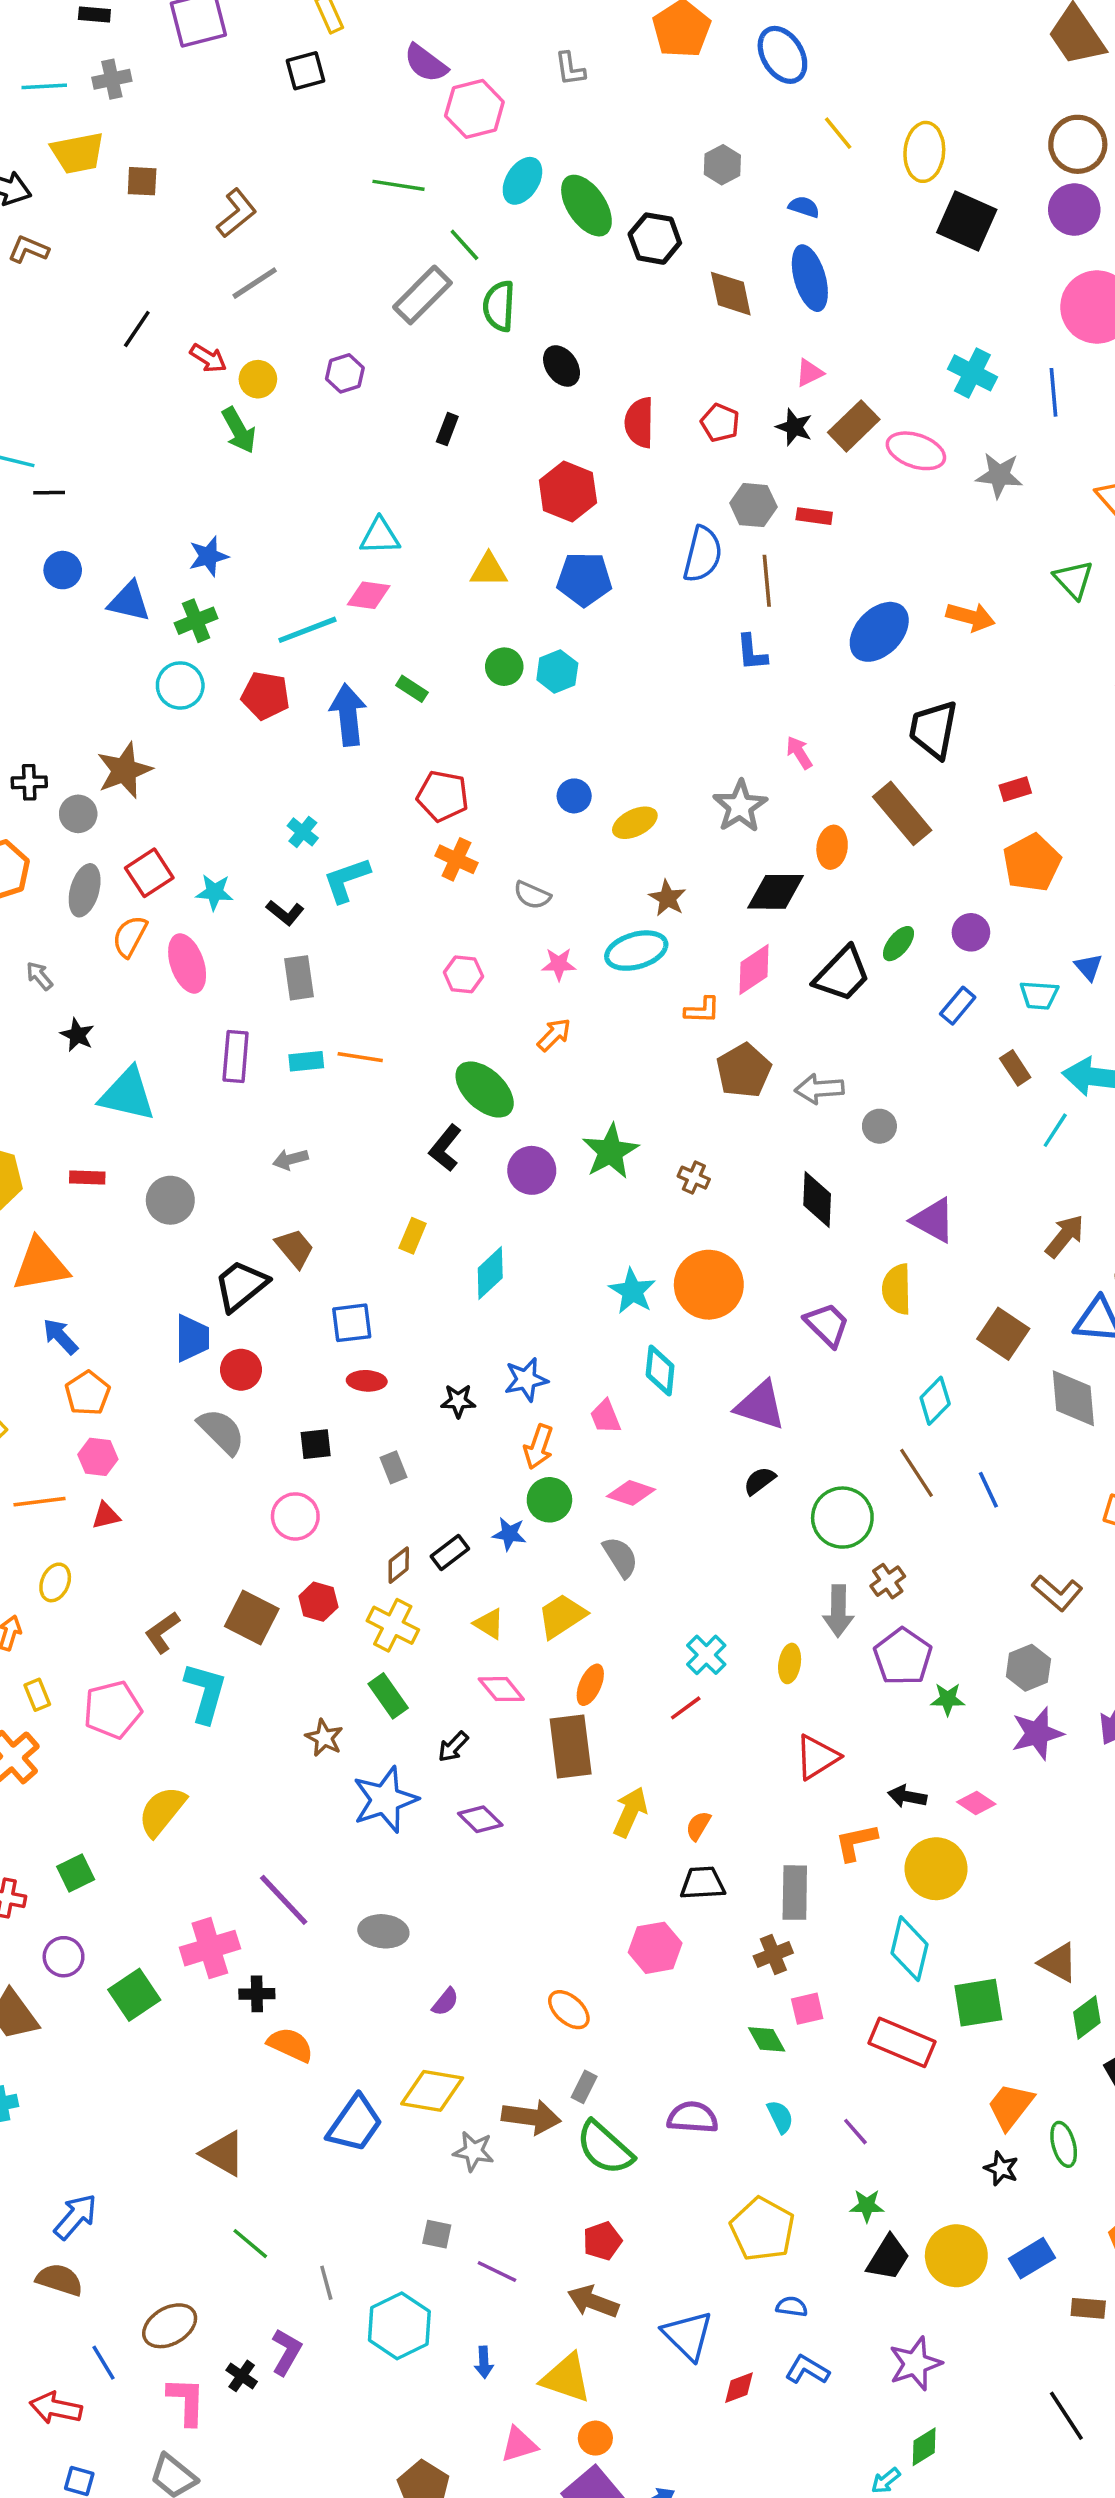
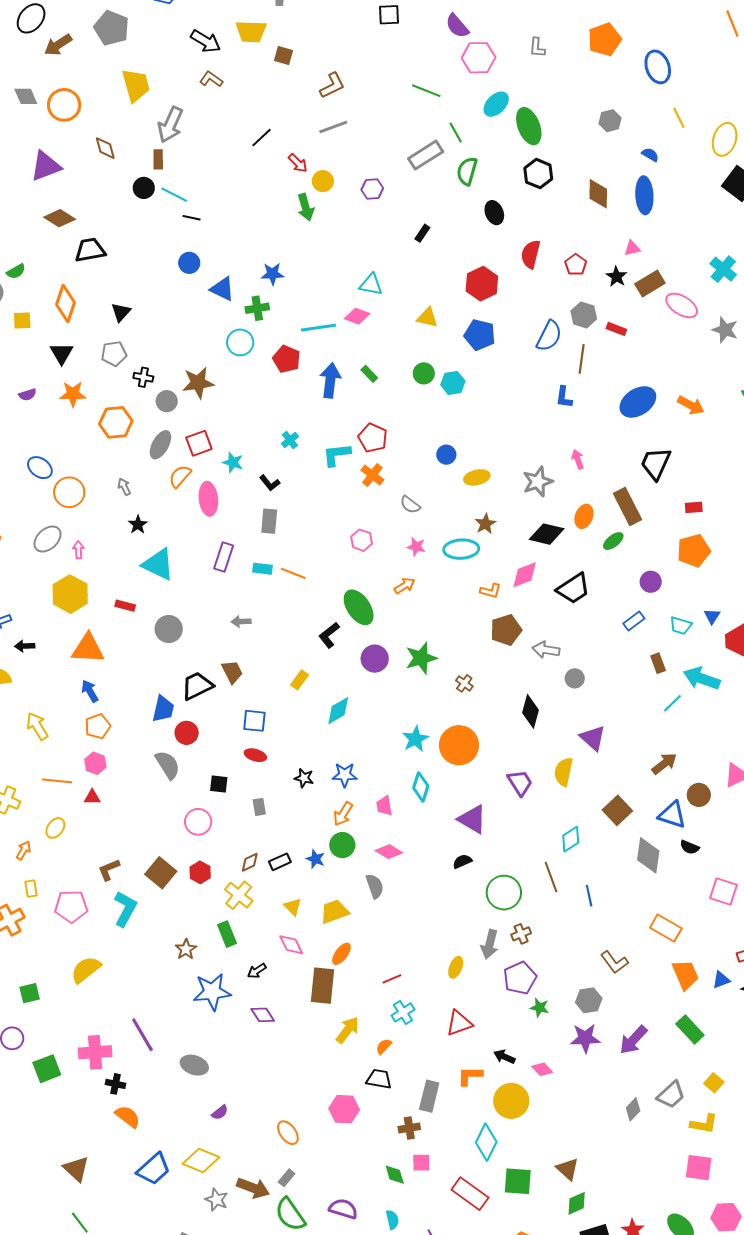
black hexagon: (655, 239) -> (538, 174), moved
cyan L-shape: (346, 880) -> (337, 455), moved
green ellipse: (898, 944) -> (613, 541), moved
cyan cross: (706, 1655) -> (403, 1012), moved

